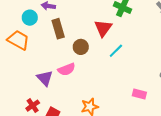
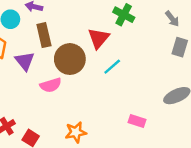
brown circle: (81, 47) -> (70, 59), size x1.6
purple triangle: (45, 78) -> (25, 61), moved

